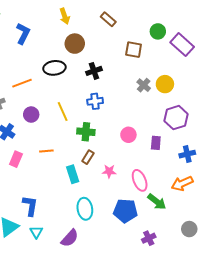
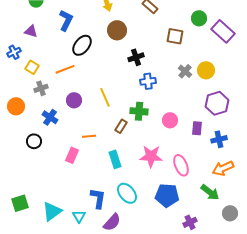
black ellipse: (54, 68) -> (82, 45), moved, turned -45
blue cross: (95, 101) -> (148, 81), moved
green cross: (86, 132) -> (139, 111), moved
blue cross: (187, 154) -> (219, 139), moved
brown rectangle: (88, 157) -> (121, 126), moved
pink rectangle: (16, 159) -> (72, 155), moved
pink star: (109, 171) -> (151, 156), size x1.6
green arrow: (157, 202) -> (210, 192), moved
blue L-shape: (30, 206) -> (98, 198), moved
cyan ellipse: (85, 209) -> (127, 193), turned -30

